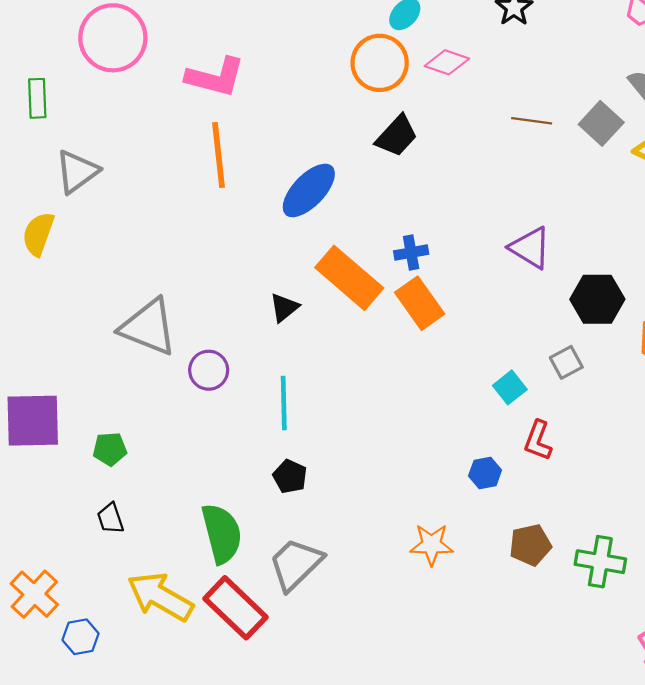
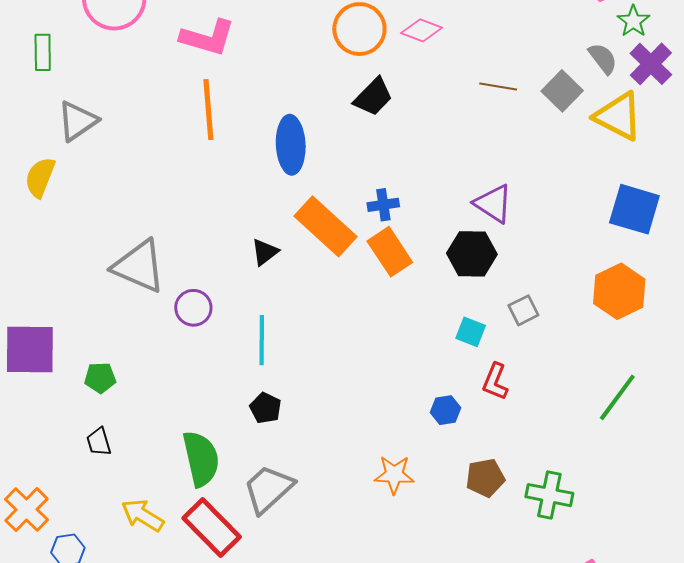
blue ellipse: (309, 190) -> (291, 145), turned -48
black hexagon: (597, 299) -> (472, 254), moved
cyan square: (510, 387) -> (471, 332), turned -32
yellow arrow: (160, 597) -> (143, 515), size x0.7

